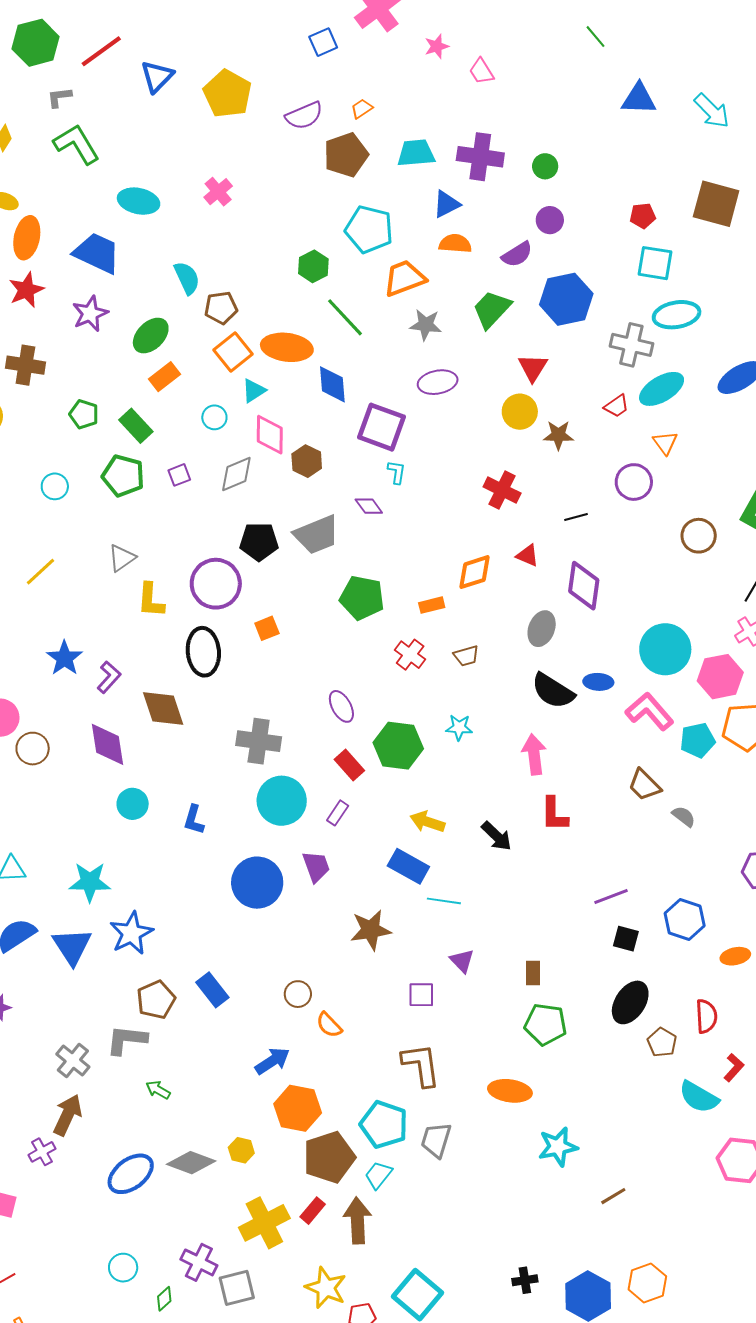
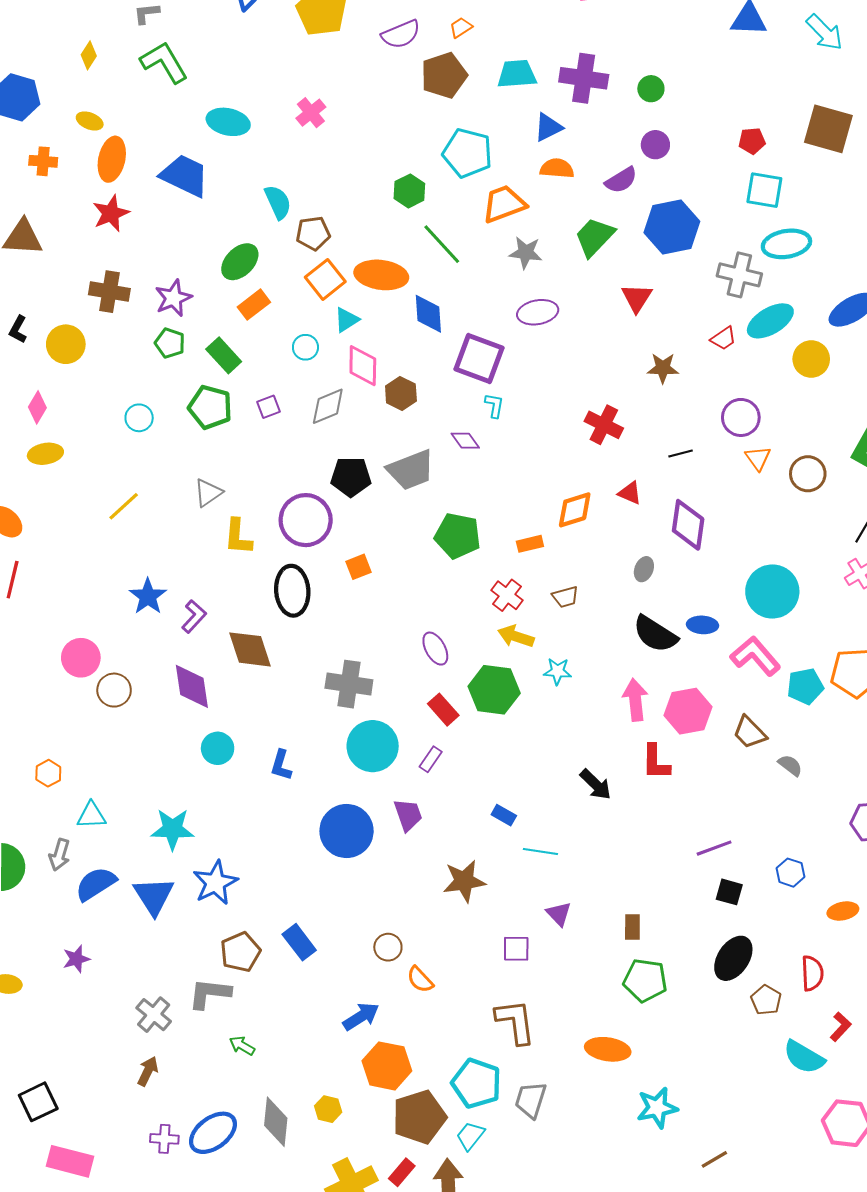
purple star: (90, 314) -> (173, 298), moved
yellow circle: (520, 412) -> (811, 359), moved
orange triangle: (665, 443) -> (758, 458), moved
gray ellipse: (542, 629) -> (644, 569), size x0.7
pink hexagon: (720, 677) -> (688, 711), moved
yellow arrow: (427, 822) -> (516, 636), moved
blue rectangle: (408, 866) -> (504, 815), size x0.6
blue hexagon: (685, 920) -> (791, 873), size x0.7
brown arrow: (68, 1115) -> (148, 1071), size x0.7
purple cross: (42, 1152) -> (164, 1139), moved, turned 32
gray diamond: (191, 1163) -> (276, 1122), turned 75

